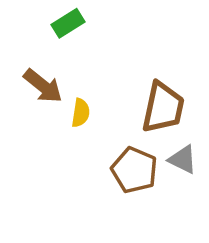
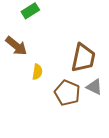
yellow semicircle: (81, 113) -> (37, 72), moved

